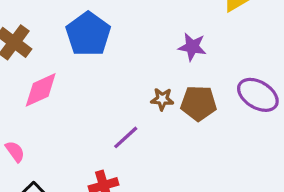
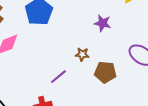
brown pentagon: (199, 103) -> (105, 72), moved

